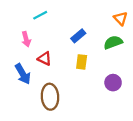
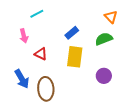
yellow rectangle: (82, 62) -> (75, 57), size x1.5
blue arrow: (23, 74) -> (22, 79), moved

